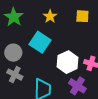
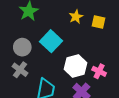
yellow star: (50, 16) -> (76, 17), moved

